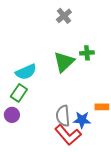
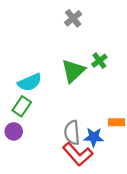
green cross: (87, 53) -> (99, 61), turned -32

